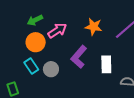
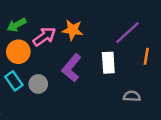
orange star: (94, 27) -> (73, 30), moved
white rectangle: (106, 64) -> (108, 63), moved

